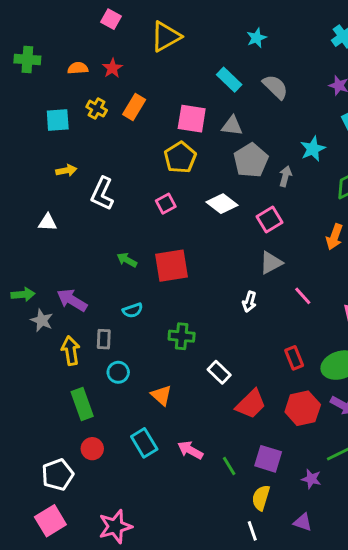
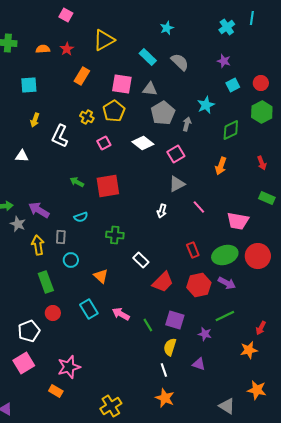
yellow triangle: (166, 36) -> (104, 40), moved
yellow cross: (97, 109) -> (87, 117), moved
yellow arrow: (66, 170) -> (35, 120), turned 120

